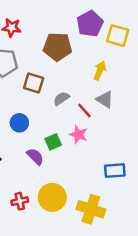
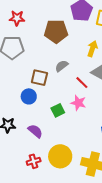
brown square: (34, 83) -> (39, 78), moved
gray semicircle: (61, 99) -> (62, 66), moved
purple semicircle: (35, 156) -> (35, 131), moved

